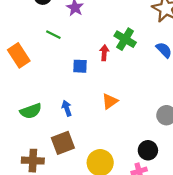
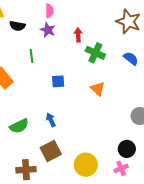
green line: (53, 35) -> (31, 56), turned 64
red arrow: (104, 53) -> (78, 35), moved
orange triangle: (110, 101) -> (98, 89), moved, turned -35

